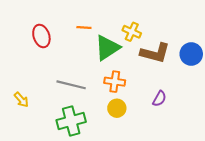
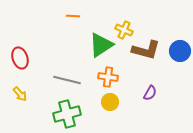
orange line: (84, 27) -> (73, 16), moved
red ellipse: (41, 36) -> (20, 58), moved

